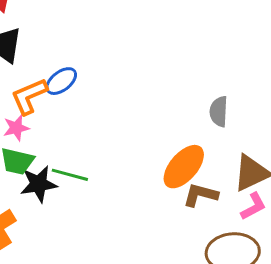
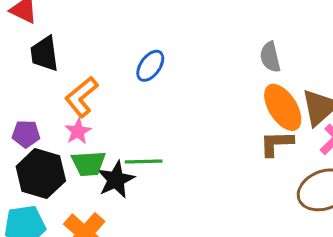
blue ellipse: (61, 81) -> (150, 66), moved
orange ellipse: (184, 167) -> (283, 107), moved, turned -57

